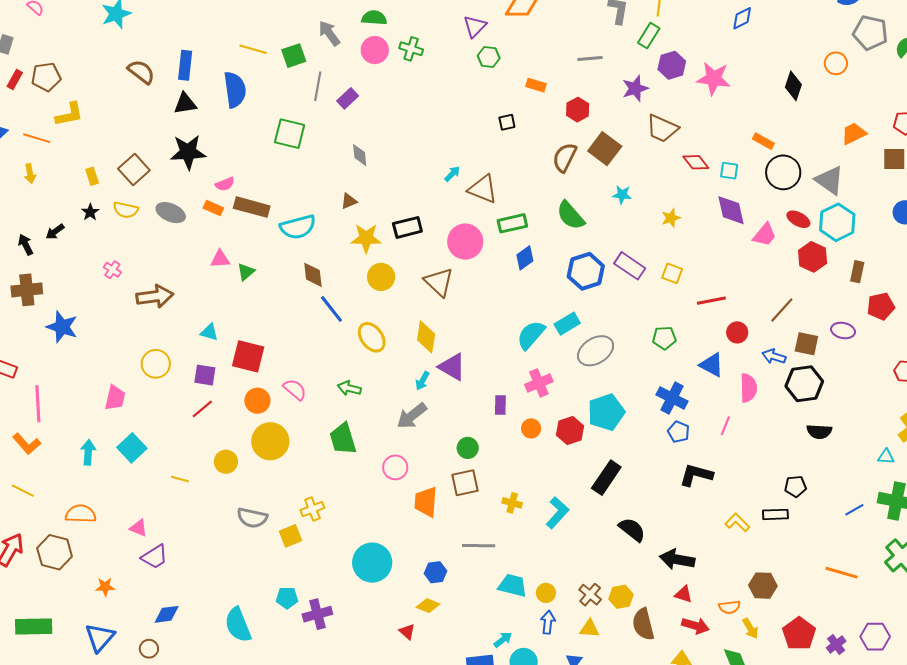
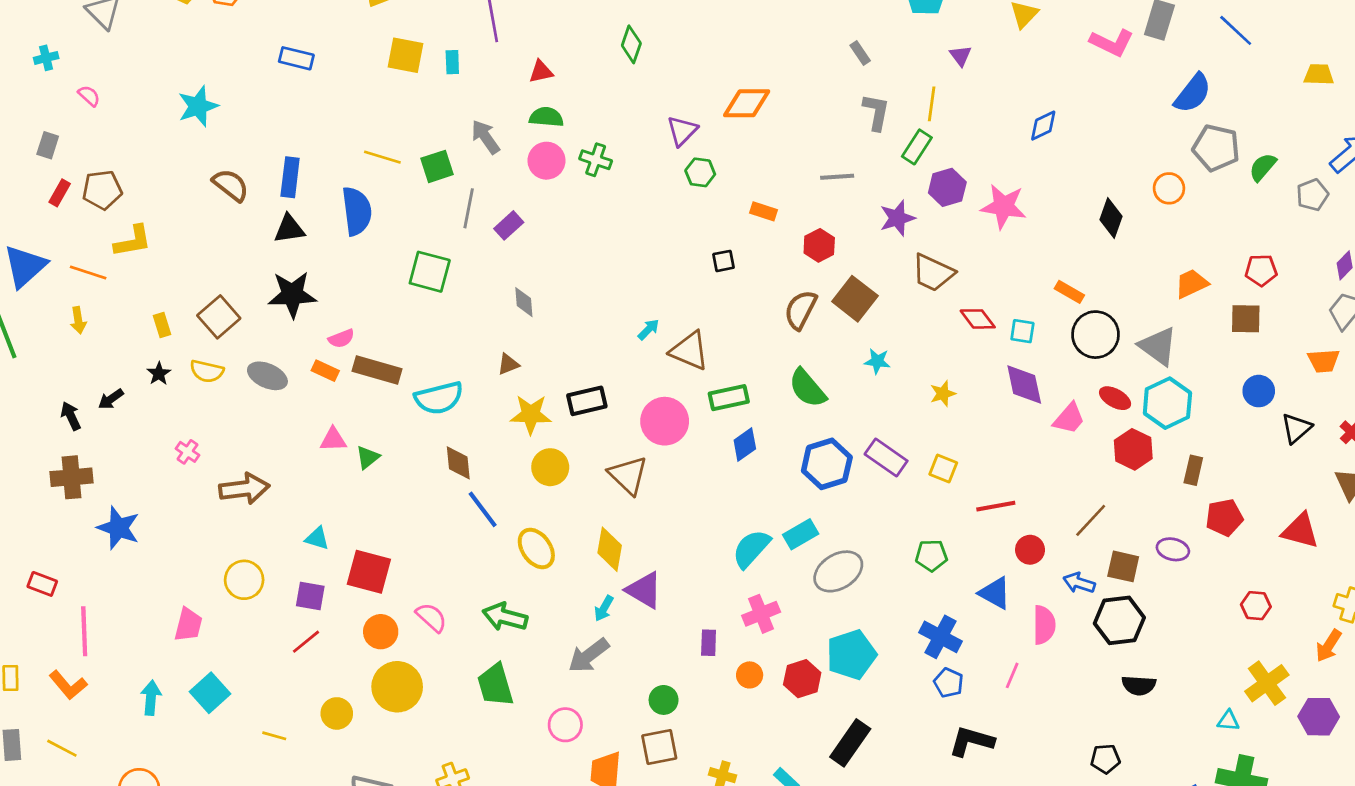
green arrow: (349, 388) -> (505, 617), size x1.4

